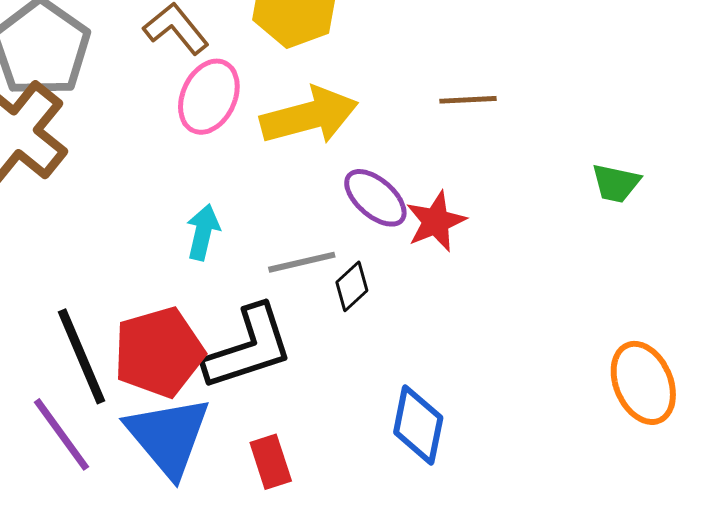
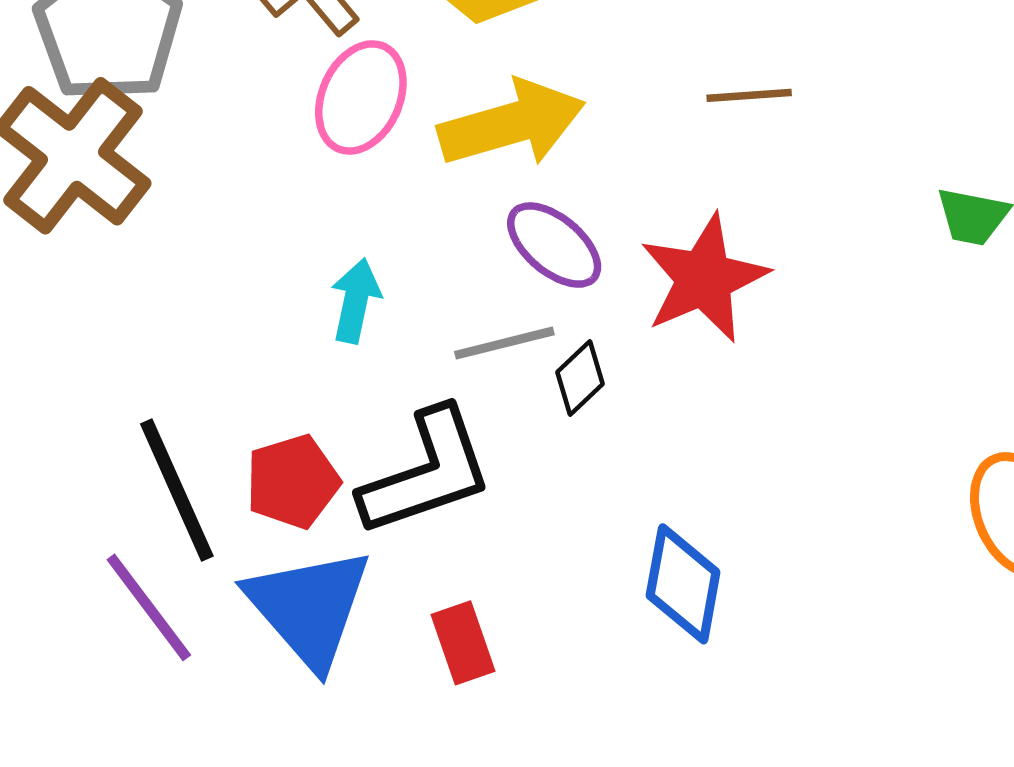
purple ellipse: (375, 198) -> (554, 245), moved
red star: (436, 221) -> (704, 278), size x1.4
red pentagon: (159, 352) -> (293, 482), size x0.7

